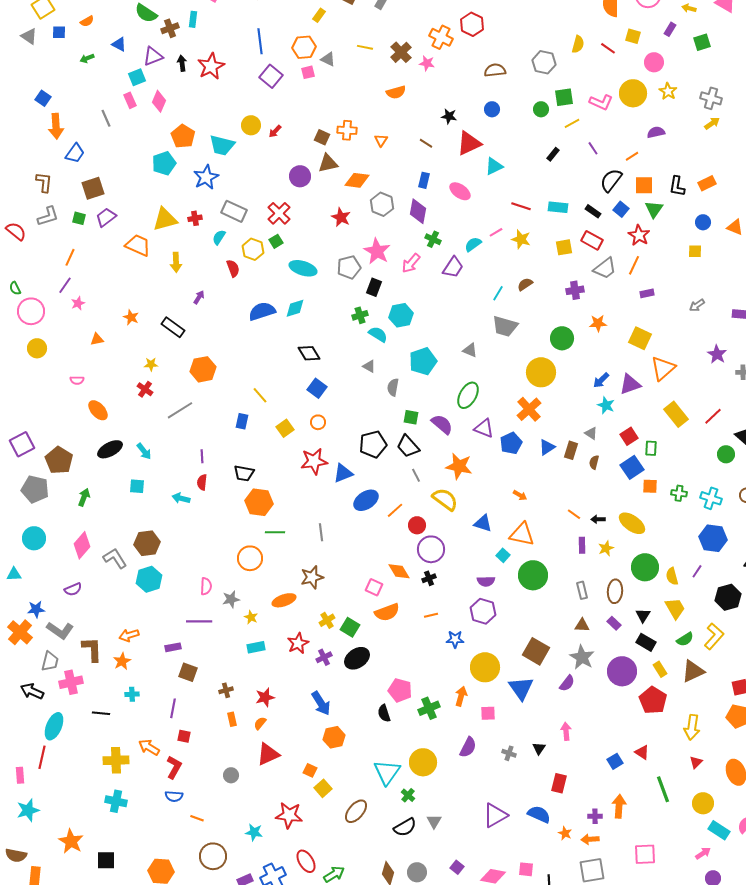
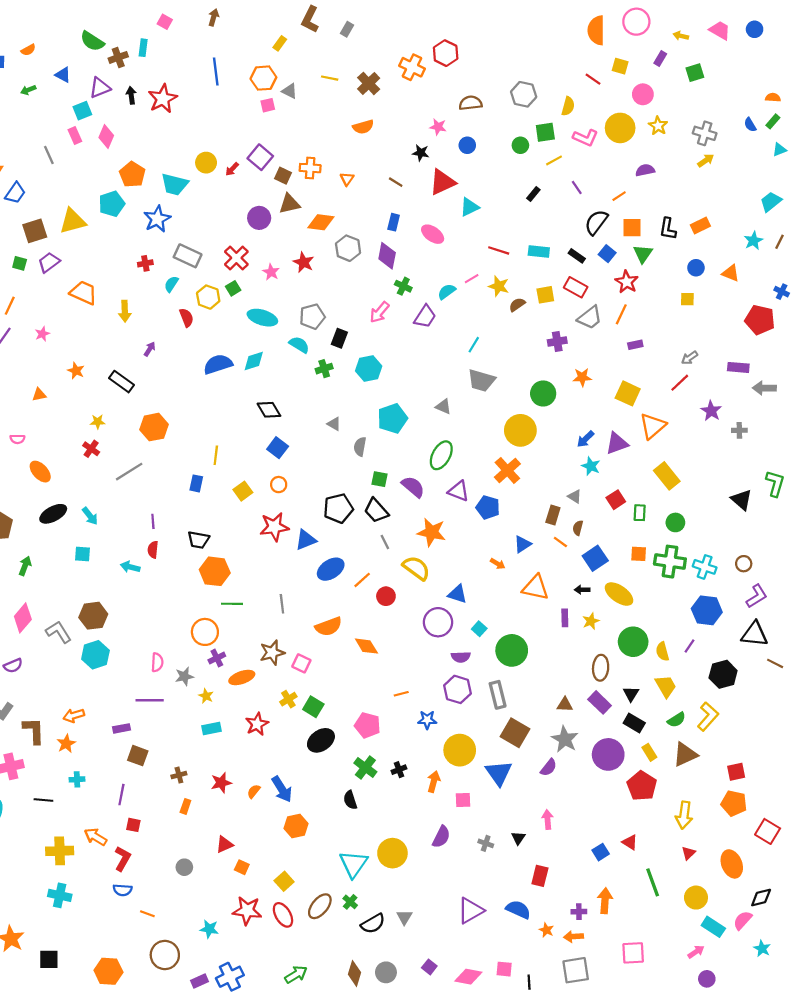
yellow semicircle: (578, 44) -> (568, 106), moved
pink star: (427, 63) -> (438, 127), moved
purple square: (271, 76) -> (260, 157), moved
yellow triangle: (165, 219) -> (73, 221), moved
pink star: (377, 251) -> (271, 272), moved, size x0.6
brown semicircle: (525, 284) -> (517, 305), moved
pink star: (78, 303) -> (42, 334), moved
cyan semicircle: (378, 334) -> (299, 345), moved
yellow line: (260, 395) -> (216, 455), turned 48
red line: (713, 416) -> (680, 383), moved
blue pentagon: (511, 443) -> (488, 507), turned -30
blue triangle: (547, 447) -> (523, 544), moved
green circle: (726, 454) -> (675, 522), moved
blue square: (632, 467) -> (595, 558), moved
green cross: (679, 493) -> (670, 562), size x1.8
orange line: (574, 514) -> (560, 542), moved
orange triangle: (522, 534) -> (536, 588), moved
purple circle: (431, 549) -> (438, 622), moved
black cross: (429, 578) -> (399, 770), moved
pink square: (374, 587) -> (301, 663), moved
gray rectangle: (582, 590) -> (498, 695), moved, size x1.4
orange semicircle: (387, 612) -> (329, 627), moved
purple rectangle: (614, 623) -> (600, 702), size x1.5
purple cross: (324, 657) -> (217, 658), moved
pink pentagon: (400, 690) -> (368, 725), moved
green cross: (429, 708) -> (365, 767), moved, turned -30
orange rectangle: (232, 719) -> (185, 806), turned 32
orange semicircle: (260, 723) -> (254, 791), moved
red triangle: (268, 754) -> (224, 844), size x0.7
orange square: (310, 770) -> (242, 867), moved
green cross: (408, 795) -> (350, 902), moved
red ellipse: (306, 861) -> (283, 915), moved

